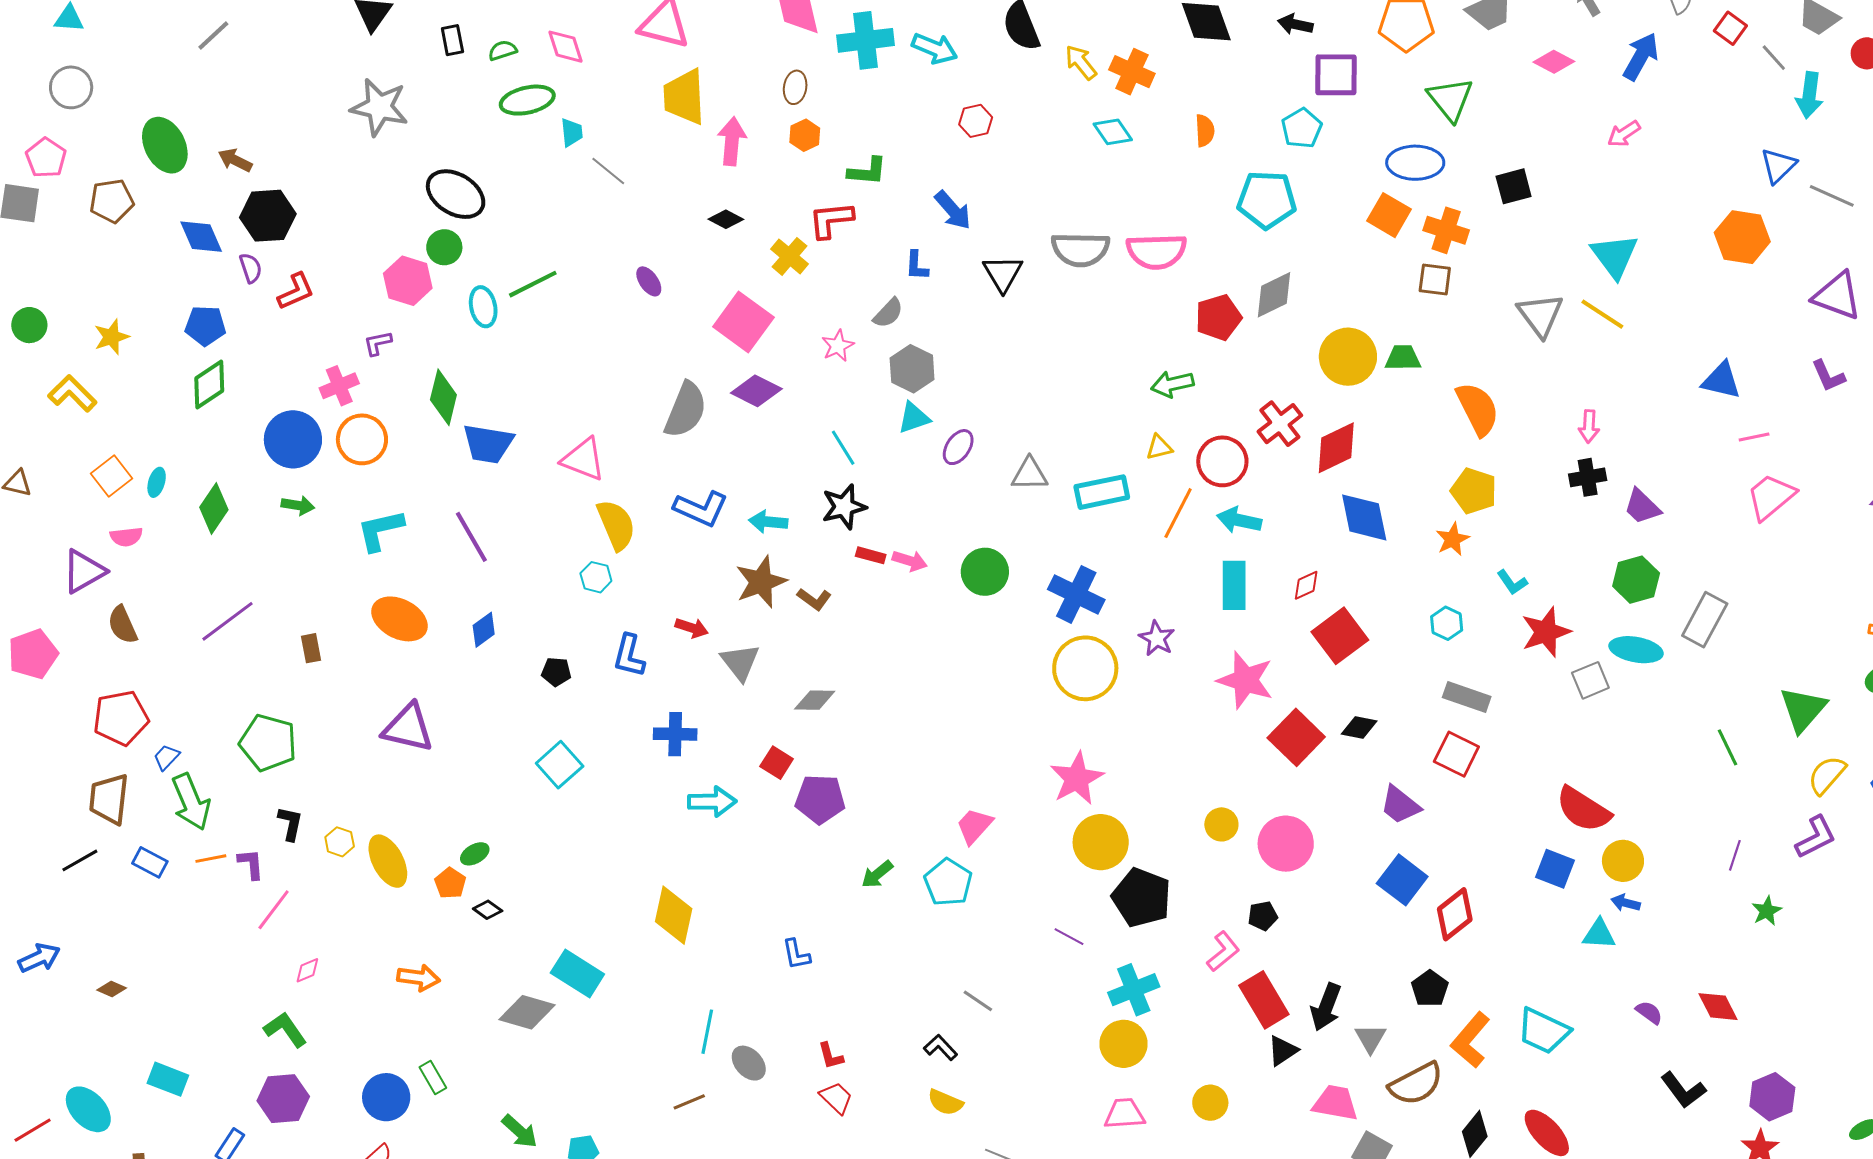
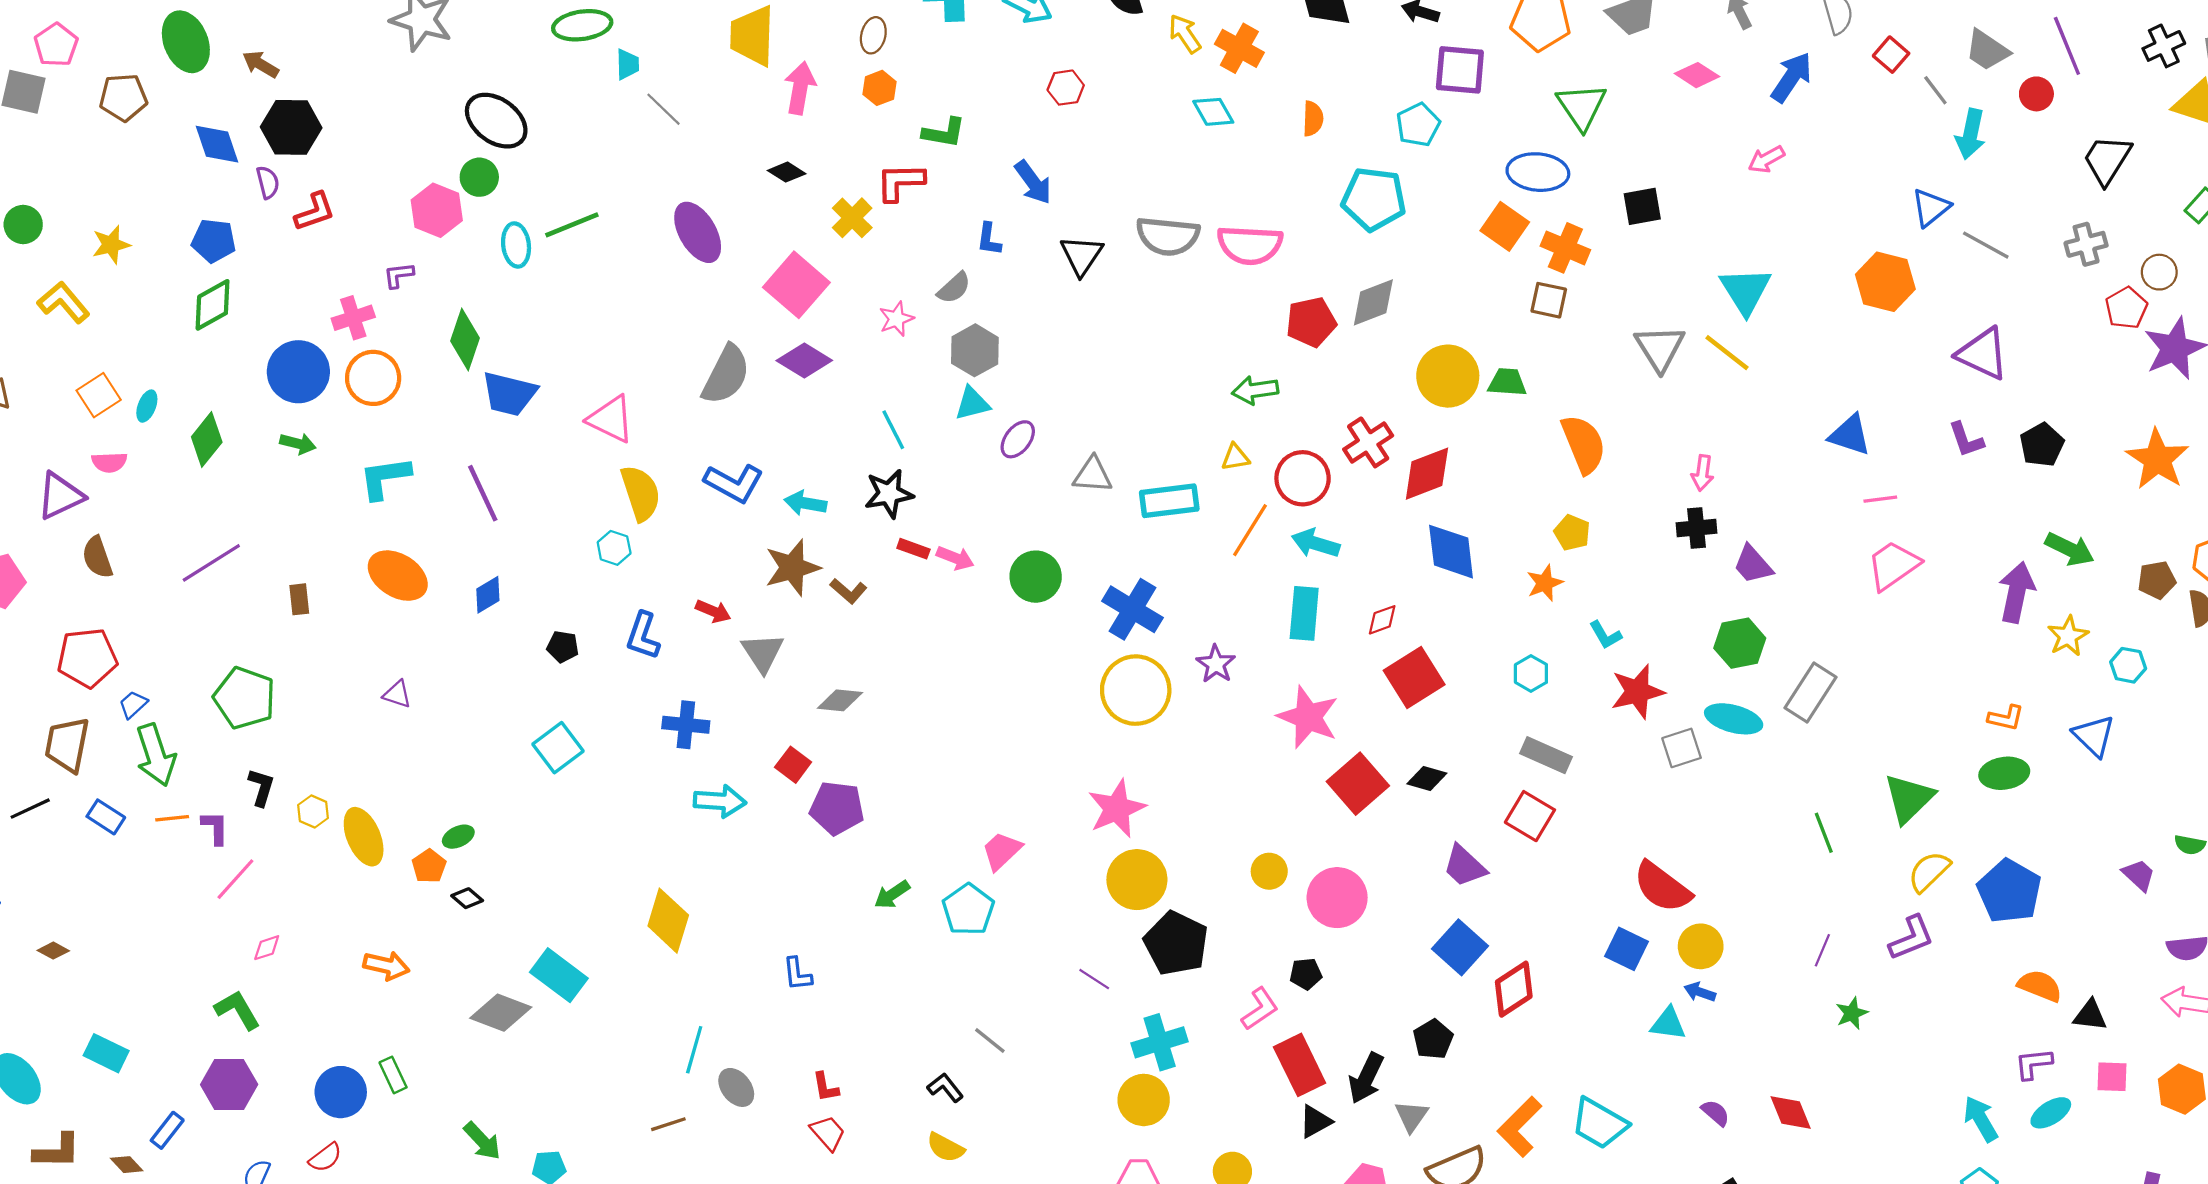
purple ellipse: (649, 281) -> (698, 232), size x1.8
yellow pentagon: (1474, 491) -> (1572, 533), size x0.7
purple triangle: (408, 728) -> (397, 694), size x0.5
black pentagon: (1430, 989) -> (1433, 1039), moved

